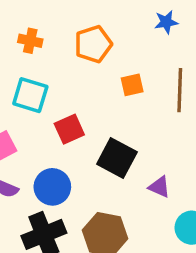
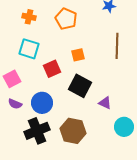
orange pentagon: (93, 44) -> (66, 19), turned -30
orange square: (132, 85) -> (78, 55), moved

